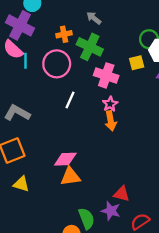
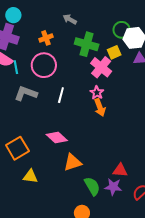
green cross: (90, 47) -> (87, 44), moved
pink cross: (106, 75) -> (101, 67), moved, turned 30
gray L-shape: (17, 113) -> (26, 93), moved
pink diamond: (65, 159) -> (57, 137), moved, turned 55
green semicircle: (86, 219) -> (92, 186), moved

